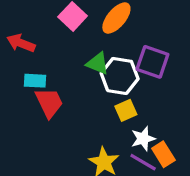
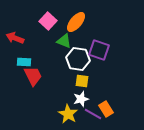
green triangle: (98, 63) -> (64, 41), moved
yellow square: (126, 110) -> (82, 81), turned 32
white star: (143, 139) -> (81, 99), moved

